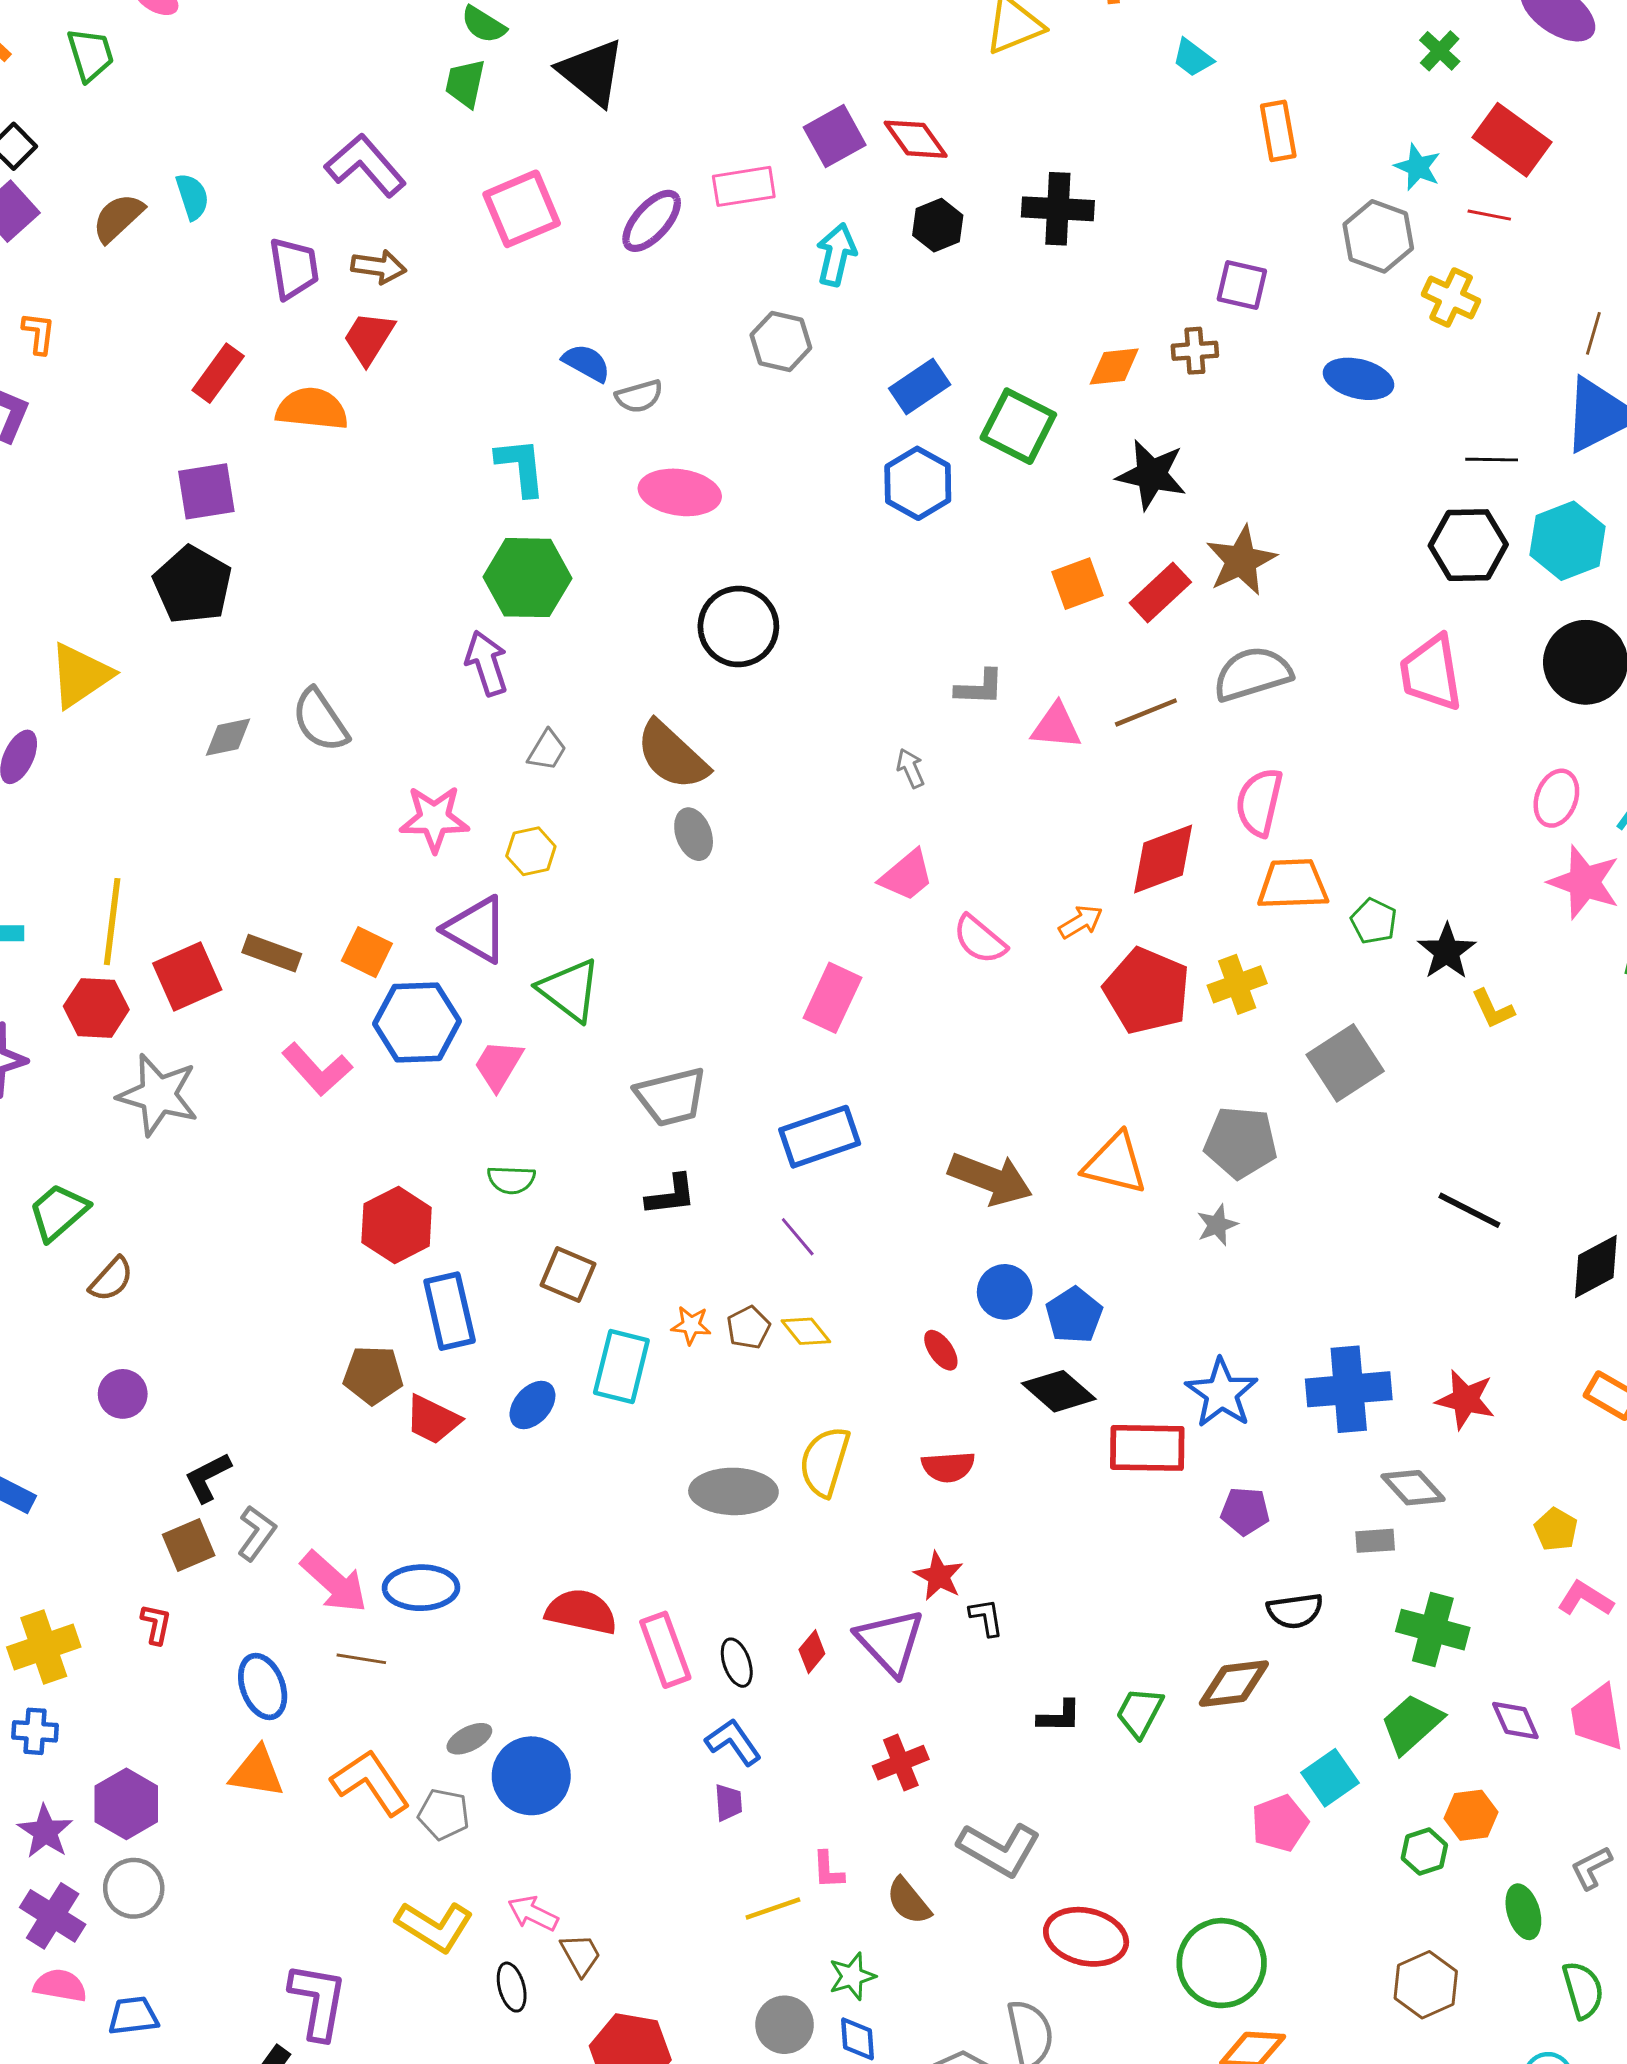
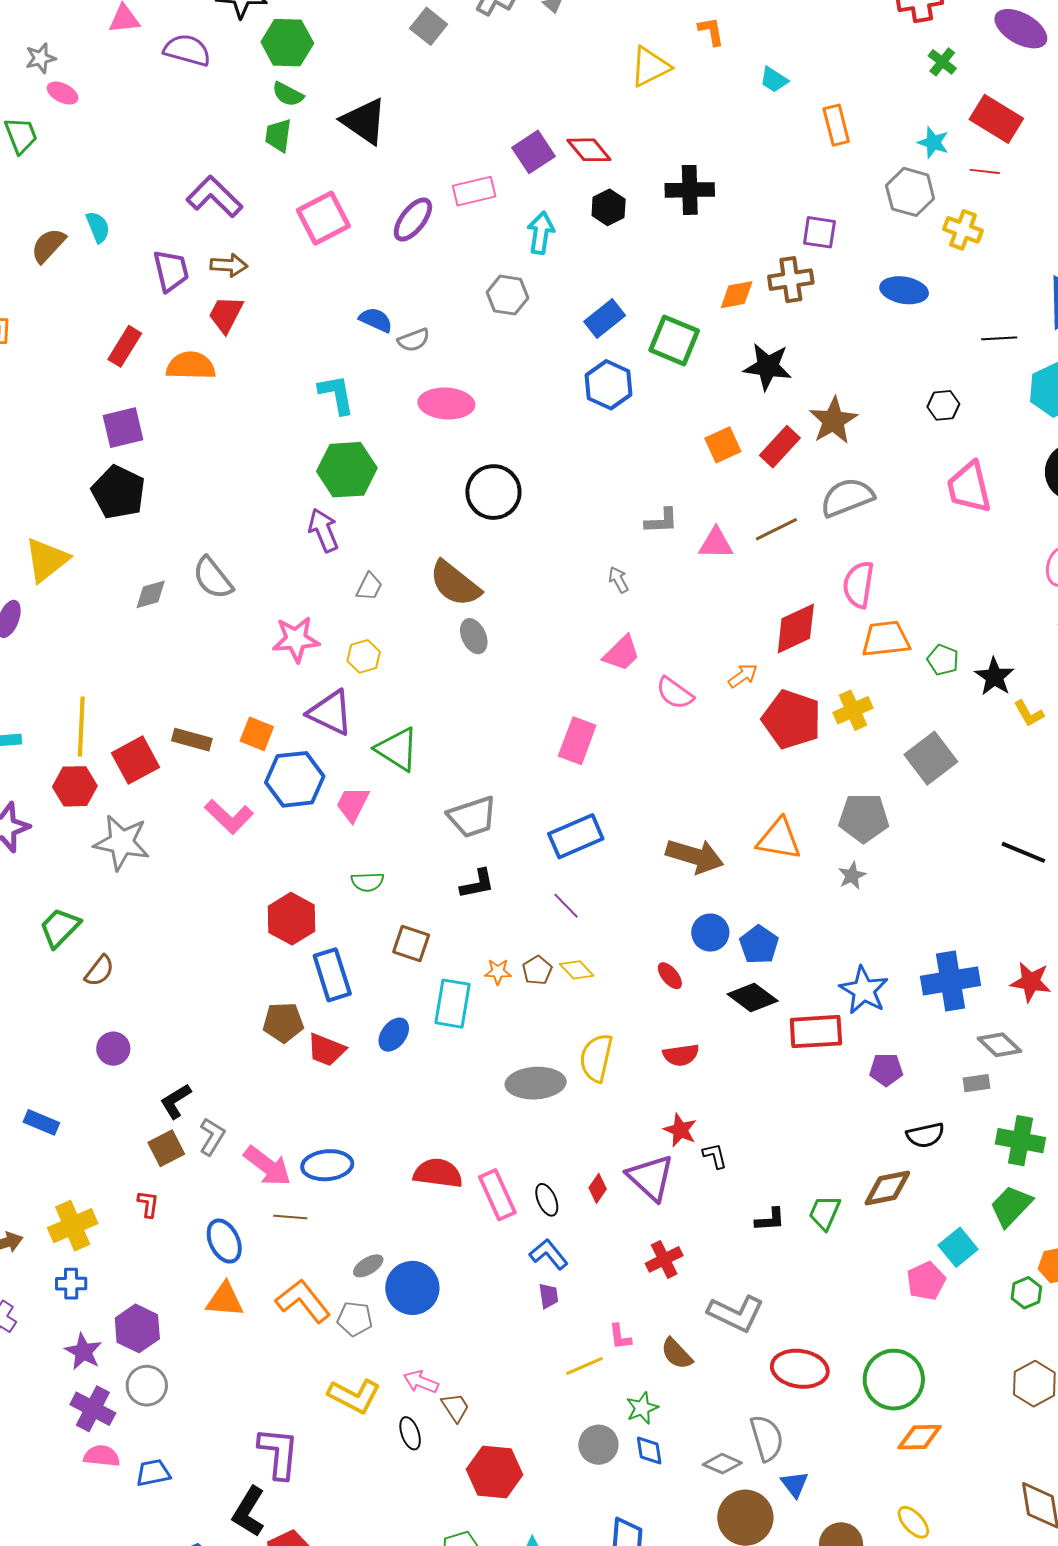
brown cross: (1195, 351) -> (791, 280), size x1.4
black hexagon: (1468, 545) -> (943, 405), moved, size x0.6

